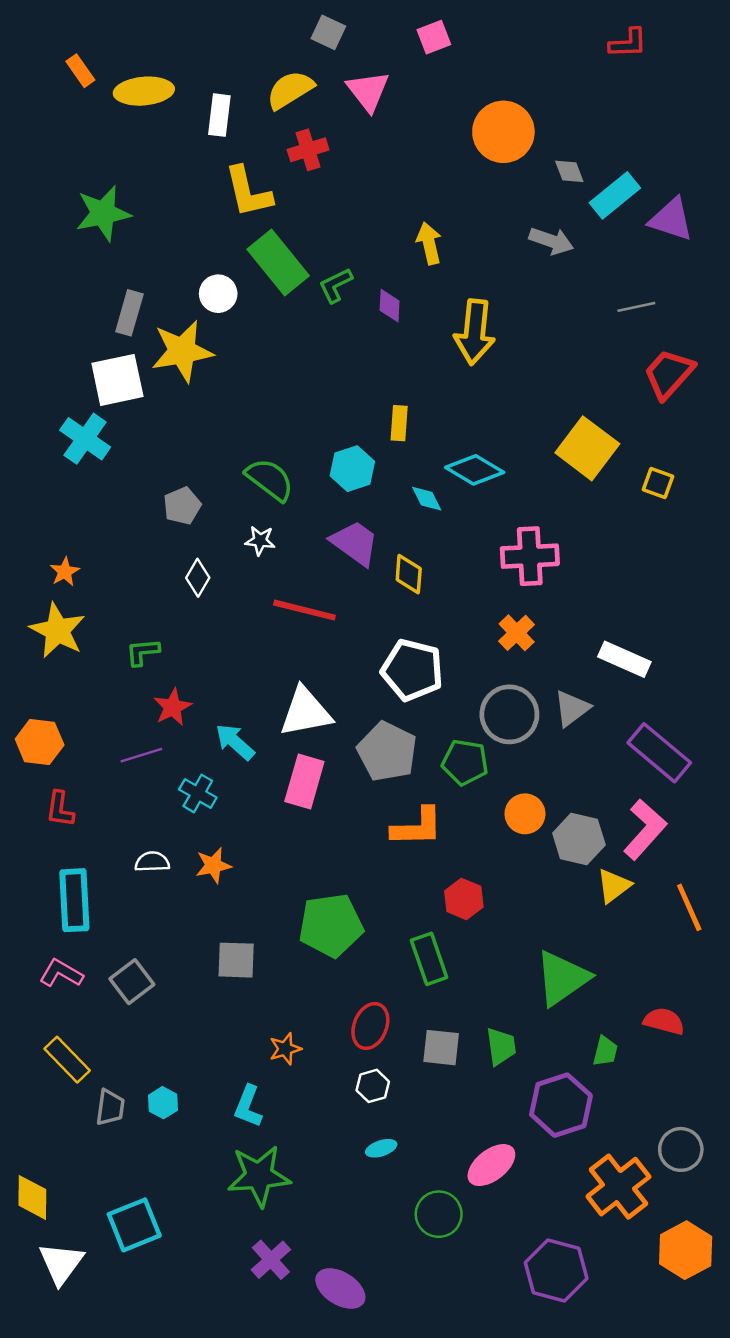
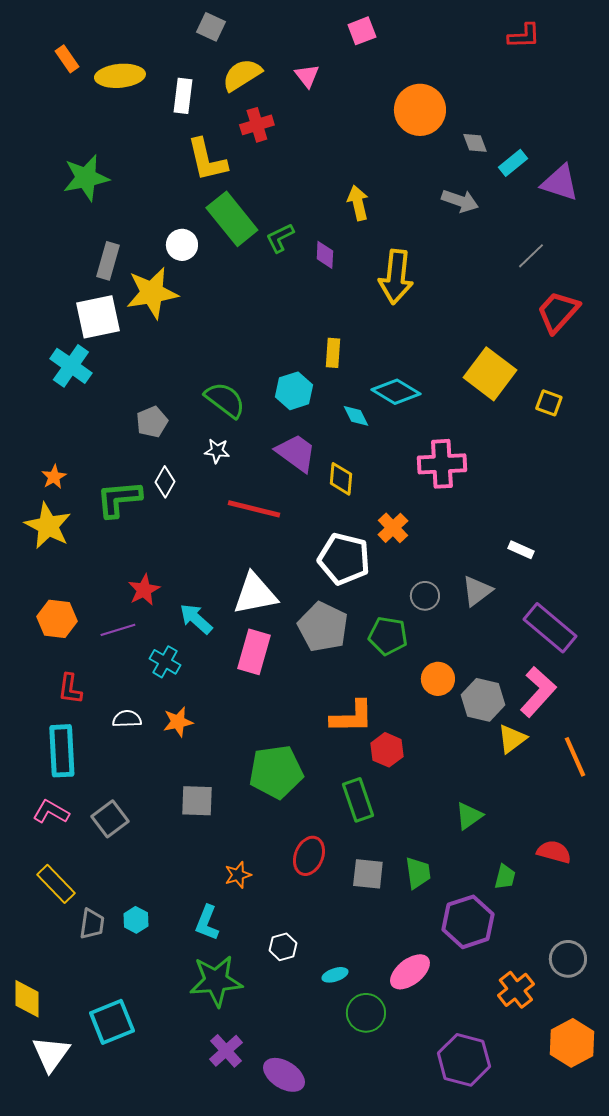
gray square: (328, 32) -> (211, 27), moved
pink triangle: (368, 91) -> (307, 76), size x0.7
cyan rectangle: (615, 195) -> (513, 163), size x0.7
gray line: (636, 307) -> (531, 256), turned -32
orange cross: (517, 633) -> (393, 528), moved
green L-shape: (143, 652) -> (119, 499), moved, size x1.6
white rectangle: (624, 659) -> (521, 550), size x0.6
gray circle: (509, 714) -> (425, 596), size x0.6
orange hexagon: (40, 742) -> (57, 619), moved
red L-shape: (60, 809) -> (70, 689), moved
orange L-shape: (417, 827) -> (352, 717), moved
green triangle: (562, 978) -> (469, 816), size x0.6
white hexagon: (373, 1086) -> (283, 947), moved
cyan ellipse: (381, 1148) -> (335, 975), moved
orange cross: (618, 1187) -> (516, 990), size x0.7

